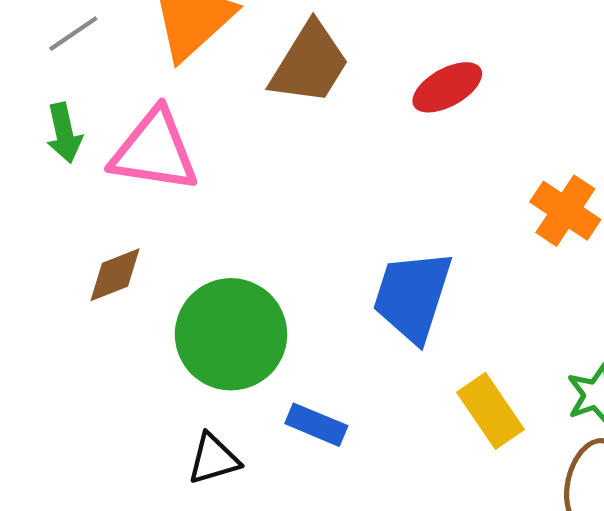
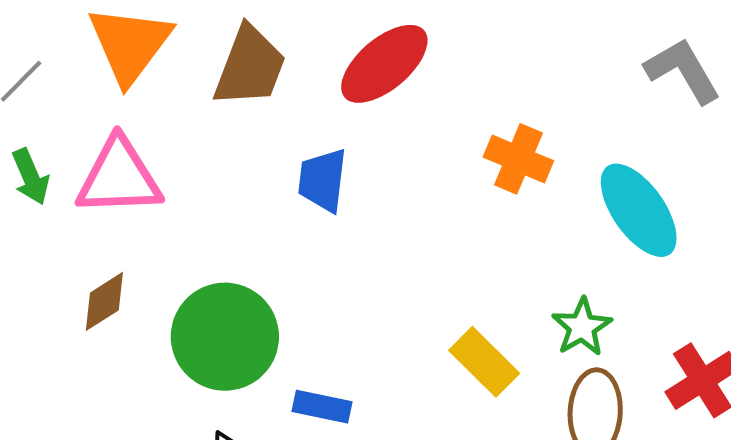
red ellipse: (447, 87) -> (384, 64), size x1.4
blue trapezoid: (412, 296) -> (323, 180), moved, size x0.7

